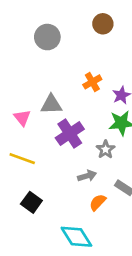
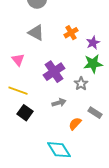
gray triangle: (51, 104) -> (36, 33), moved, turned 30
gray arrow: (87, 176) -> (59, 103), moved
black square: (31, 202) -> (25, 113), moved

